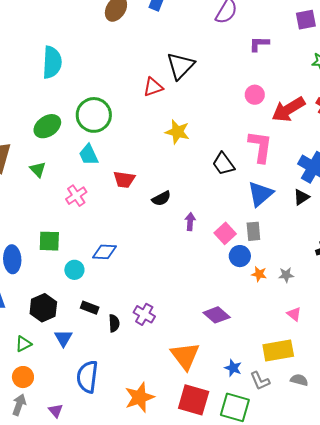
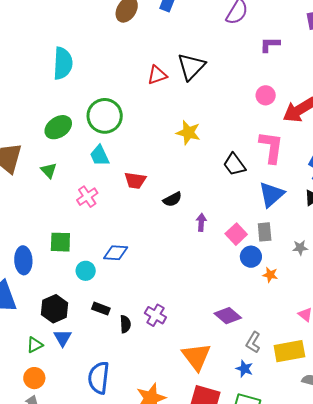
red triangle: (153, 87) -> (157, 75), moved
gray star: (286, 275) -> (300, 248), moved
blue triangle: (63, 338) -> (63, 338), moved
gray L-shape: (260, 381) -> (253, 342), moved, turned 55

